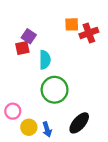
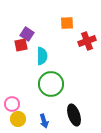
red cross: (89, 33) -> (87, 41), moved
black ellipse: (79, 123) -> (74, 115), turned -60
yellow circle: (29, 127) -> (18, 119), moved

